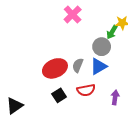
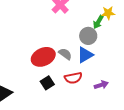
gray semicircle: (78, 65) -> (65, 54), turned 104
purple arrow: (115, 97) -> (101, 85), turned 64

